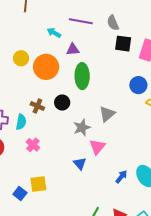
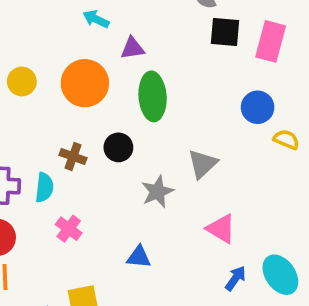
yellow circle: (21, 58) -> (22, 81), moved
pink triangle: (97, 147) -> (221, 229), moved, turned -36
blue triangle: (80, 164) -> (139, 257), moved, turned -40

